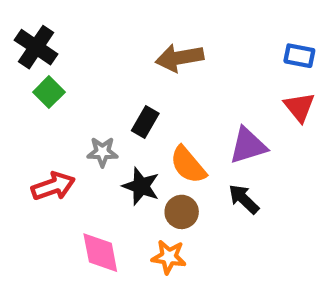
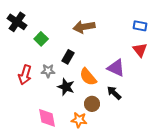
green square: (49, 92) -> (41, 39), moved
purple triangle: (248, 146) -> (116, 68), turned 42
red arrow: (53, 186) -> (25, 75), moved, turned 126
brown circle: (182, 212) -> (92, 104), moved

